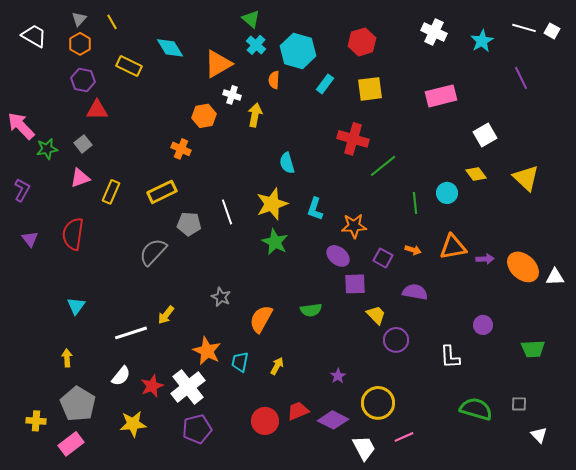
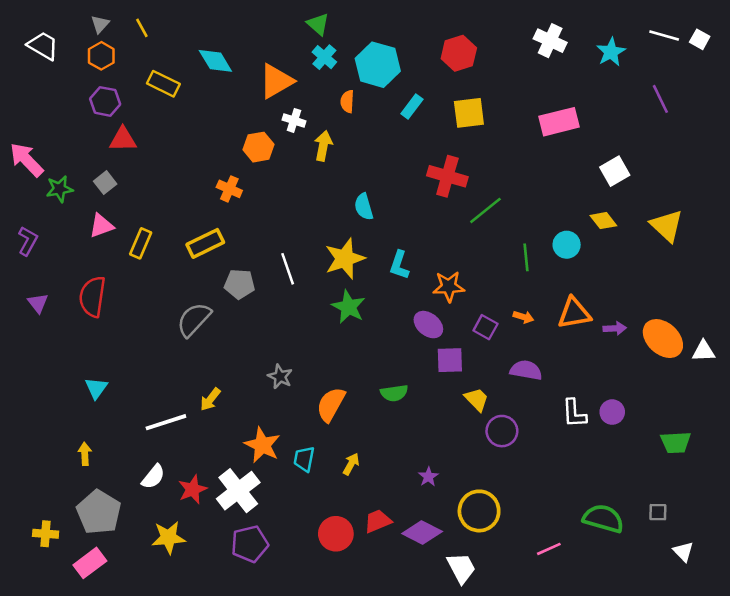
white L-shape: (450, 357) -> (574, 413), moved
pink line: (404, 437) -> (549, 549), moved

